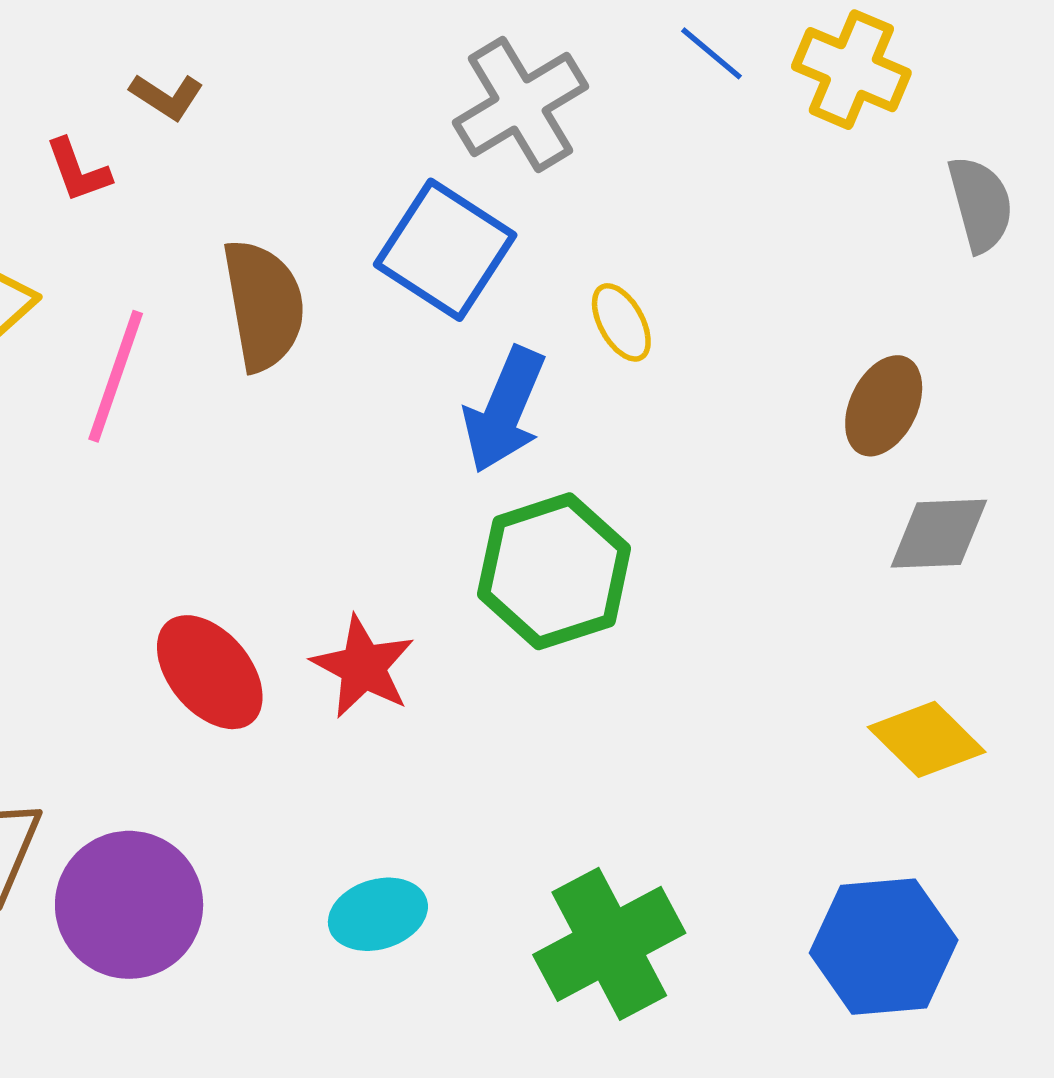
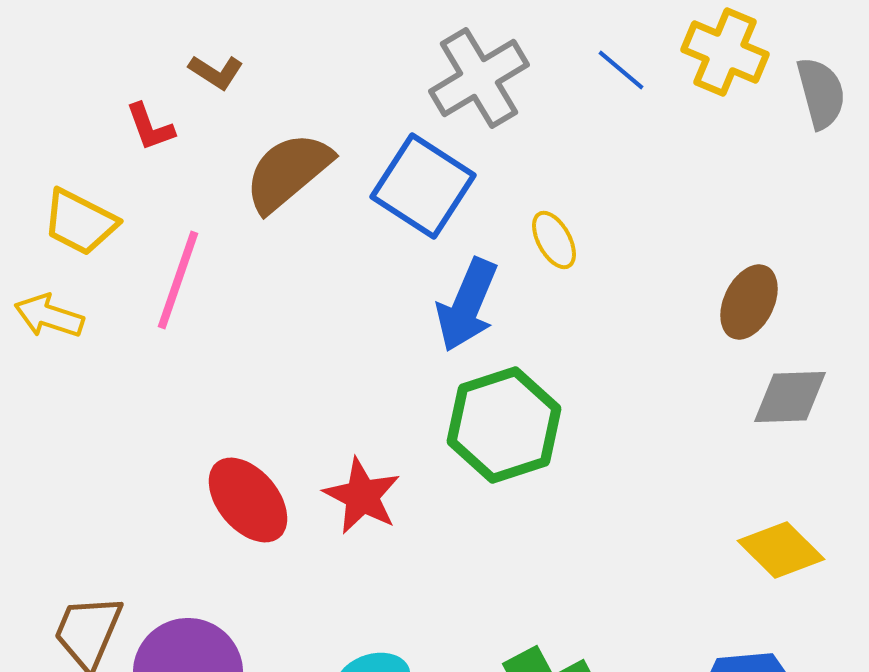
blue line: (711, 53) -> (621, 70), moved
gray semicircle: (981, 204) -> (821, 93), moved
brown semicircle: (264, 305) -> (288, 172), moved, turned -120

